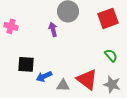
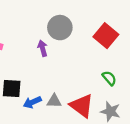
red square: (108, 18) -> (106, 36), turned -30
gray triangle: (63, 85) -> (54, 101), moved

